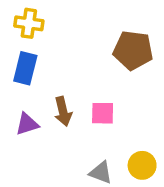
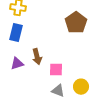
brown pentagon: (133, 50) -> (76, 23), turned 30
pink square: (103, 113) -> (56, 70), moved

